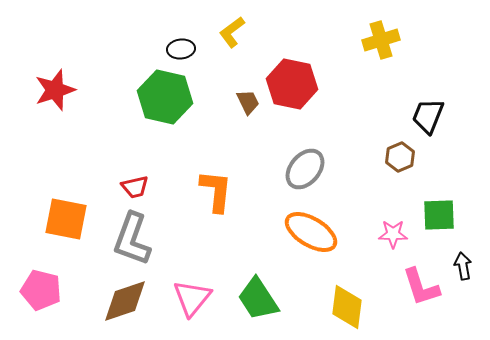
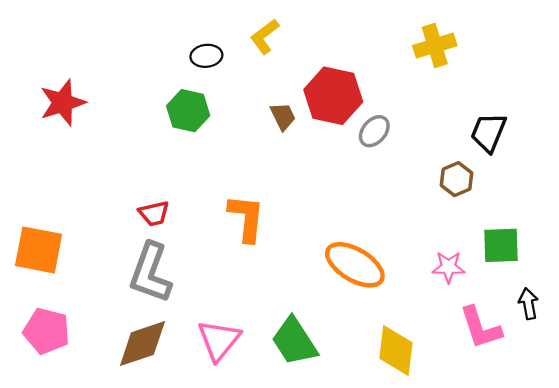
green hexagon: (165, 97) -> (188, 111), size x0.7
gray ellipse: (305, 169) -> (374, 131), moved, size x0.7
orange square: (66, 219) -> (39, 250), moved

